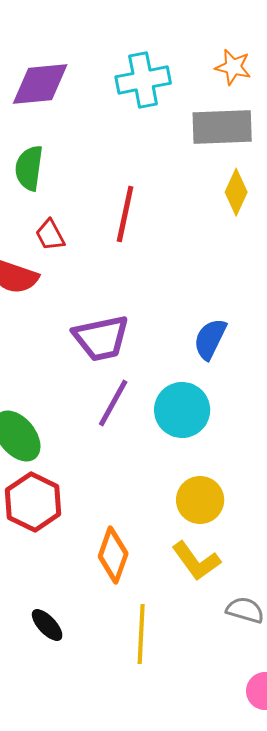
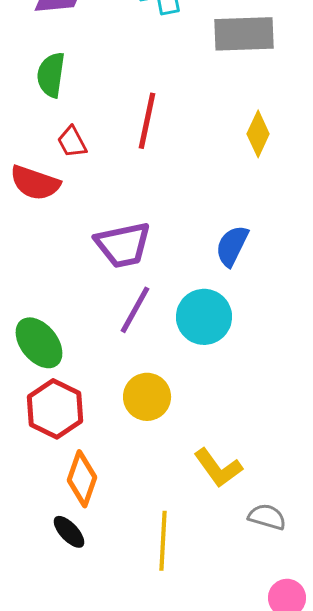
yellow diamond: (236, 192) -> (258, 134), moved
yellow circle: (200, 500) -> (147, 397), moved
orange diamond: (113, 555) -> (82, 479), moved

